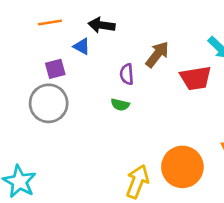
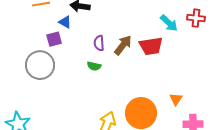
brown arrow: (157, 54) -> (123, 45), moved
purple square: (55, 69) -> (54, 39), moved

